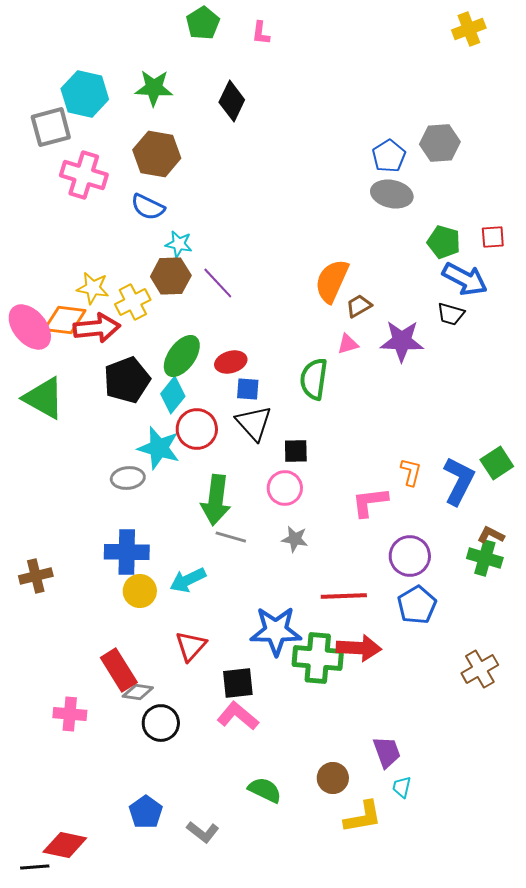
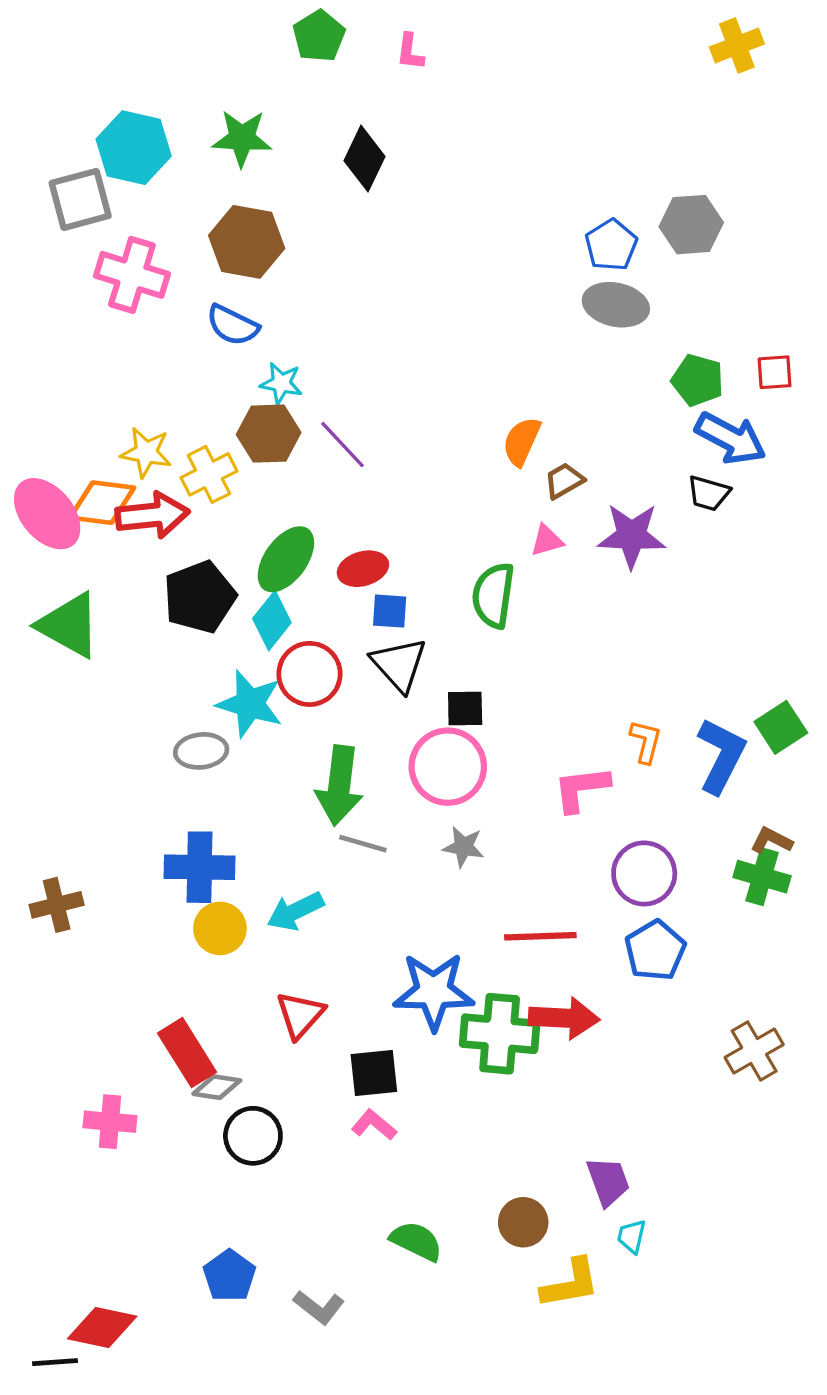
orange semicircle: (332, 281) -> (522, 441), size x0.7
pink circle: (285, 488) -> (448, 767), size x1.4
pink L-shape: (238, 716) -> (374, 1125), size x0.7

